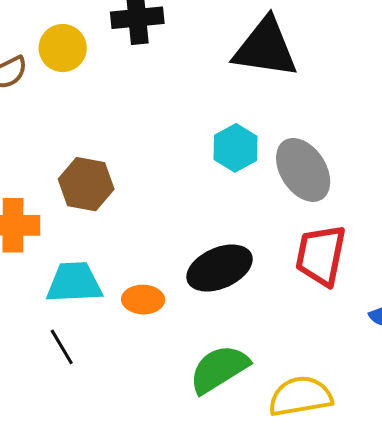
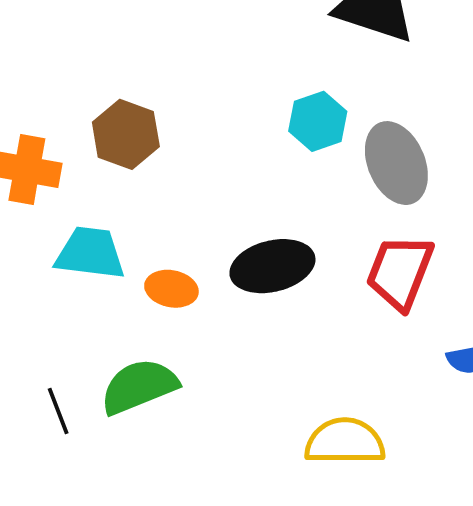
black line: (62, 347) -> (58, 411), moved
green semicircle: (219, 369) -> (139, 386), moved

